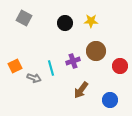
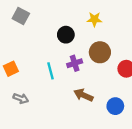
black circle: (65, 23) -> (66, 35), moved
gray arrow: (34, 78) -> (21, 98), moved
brown arrow: (81, 90) -> (83, 95), turned 78

